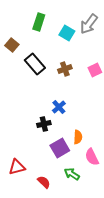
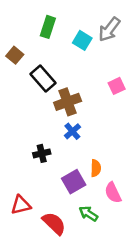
brown cross: (65, 69) -> (68, 102), moved, size x1.5
black cross: (44, 124) -> (42, 153), moved
red semicircle: (44, 182) -> (54, 223), size x1.5

